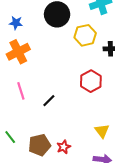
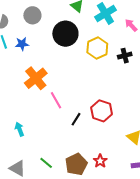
blue star: (16, 23) -> (22, 44), moved
red hexagon: (91, 81) -> (102, 111), moved
pink line: (21, 91) -> (56, 100), moved

